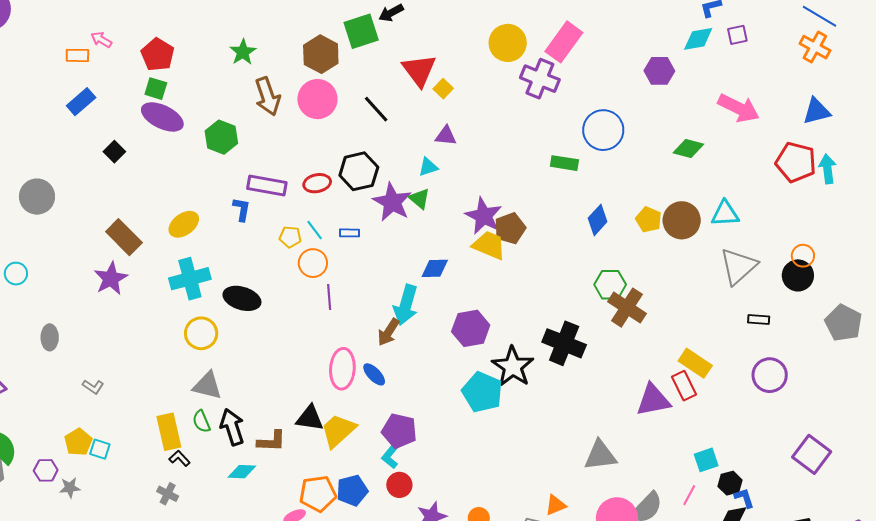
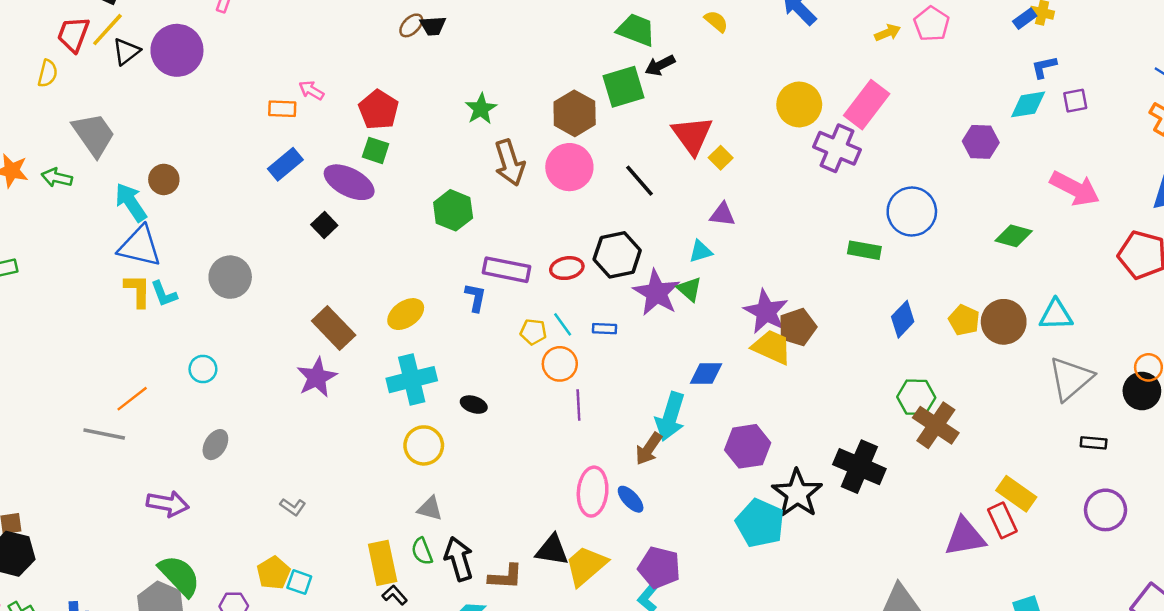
purple ellipse: (162, 117) -> (349, 182), moved
black ellipse: (242, 298) -> (474, 405), size x0.6
gray ellipse: (50, 337) -> (215, 445), moved, turned 30
gray triangle: (207, 386) -> (430, 509), size x0.7

